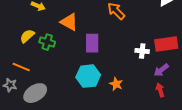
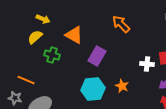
yellow semicircle: (27, 36) -> (35, 37), moved
purple rectangle: (92, 43) -> (97, 56), turned 30
orange star: (116, 84) -> (122, 86), moved

